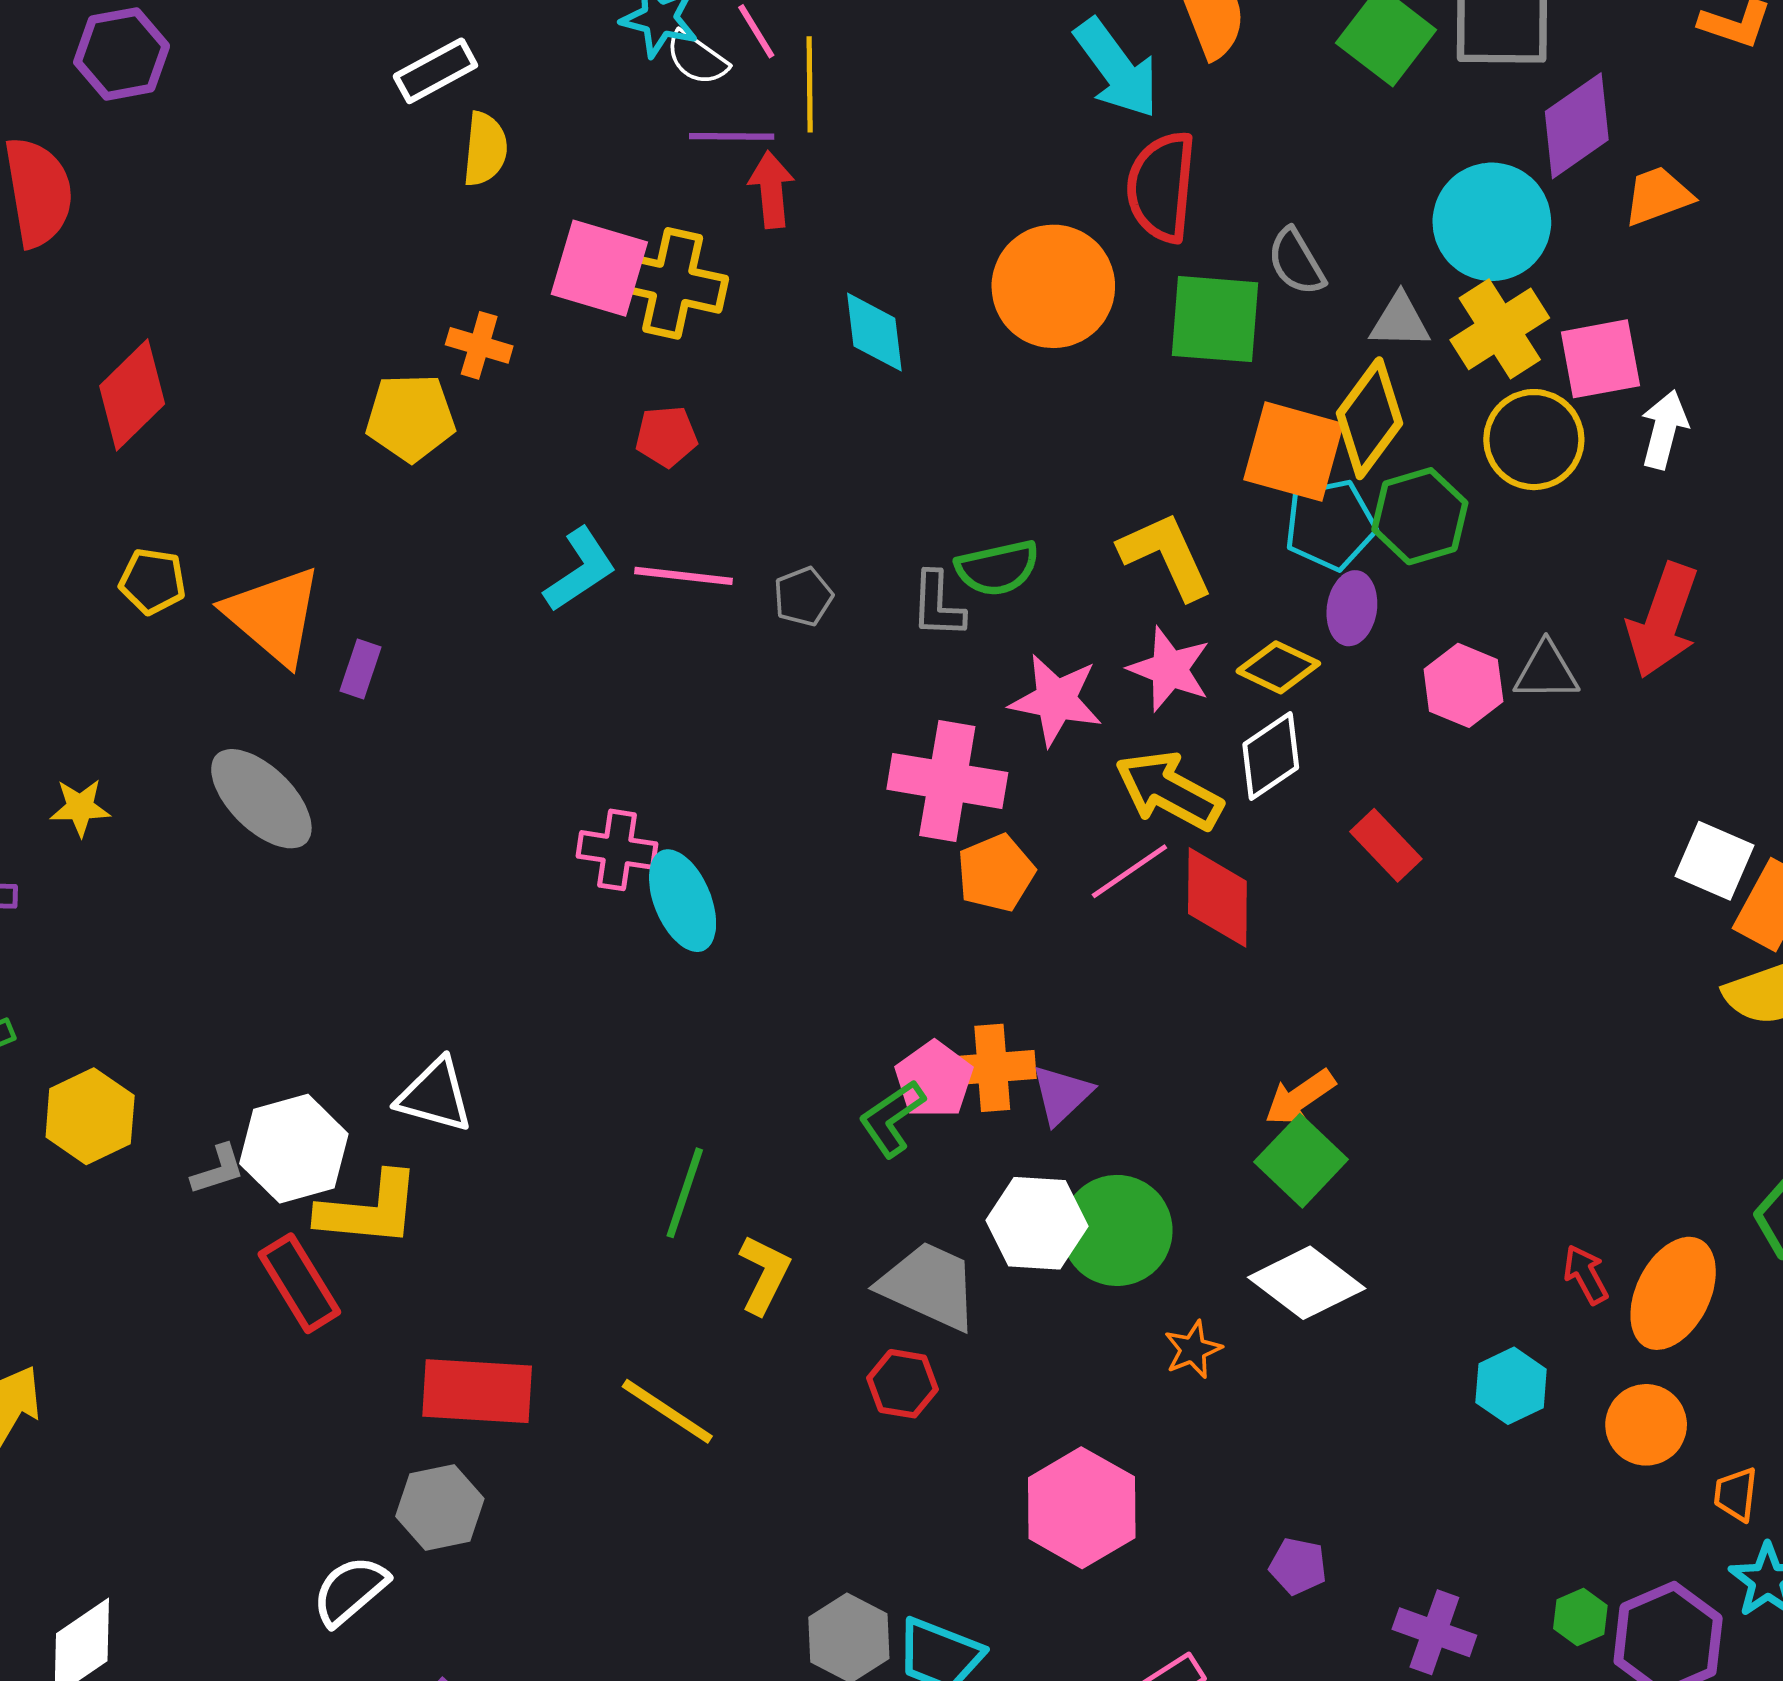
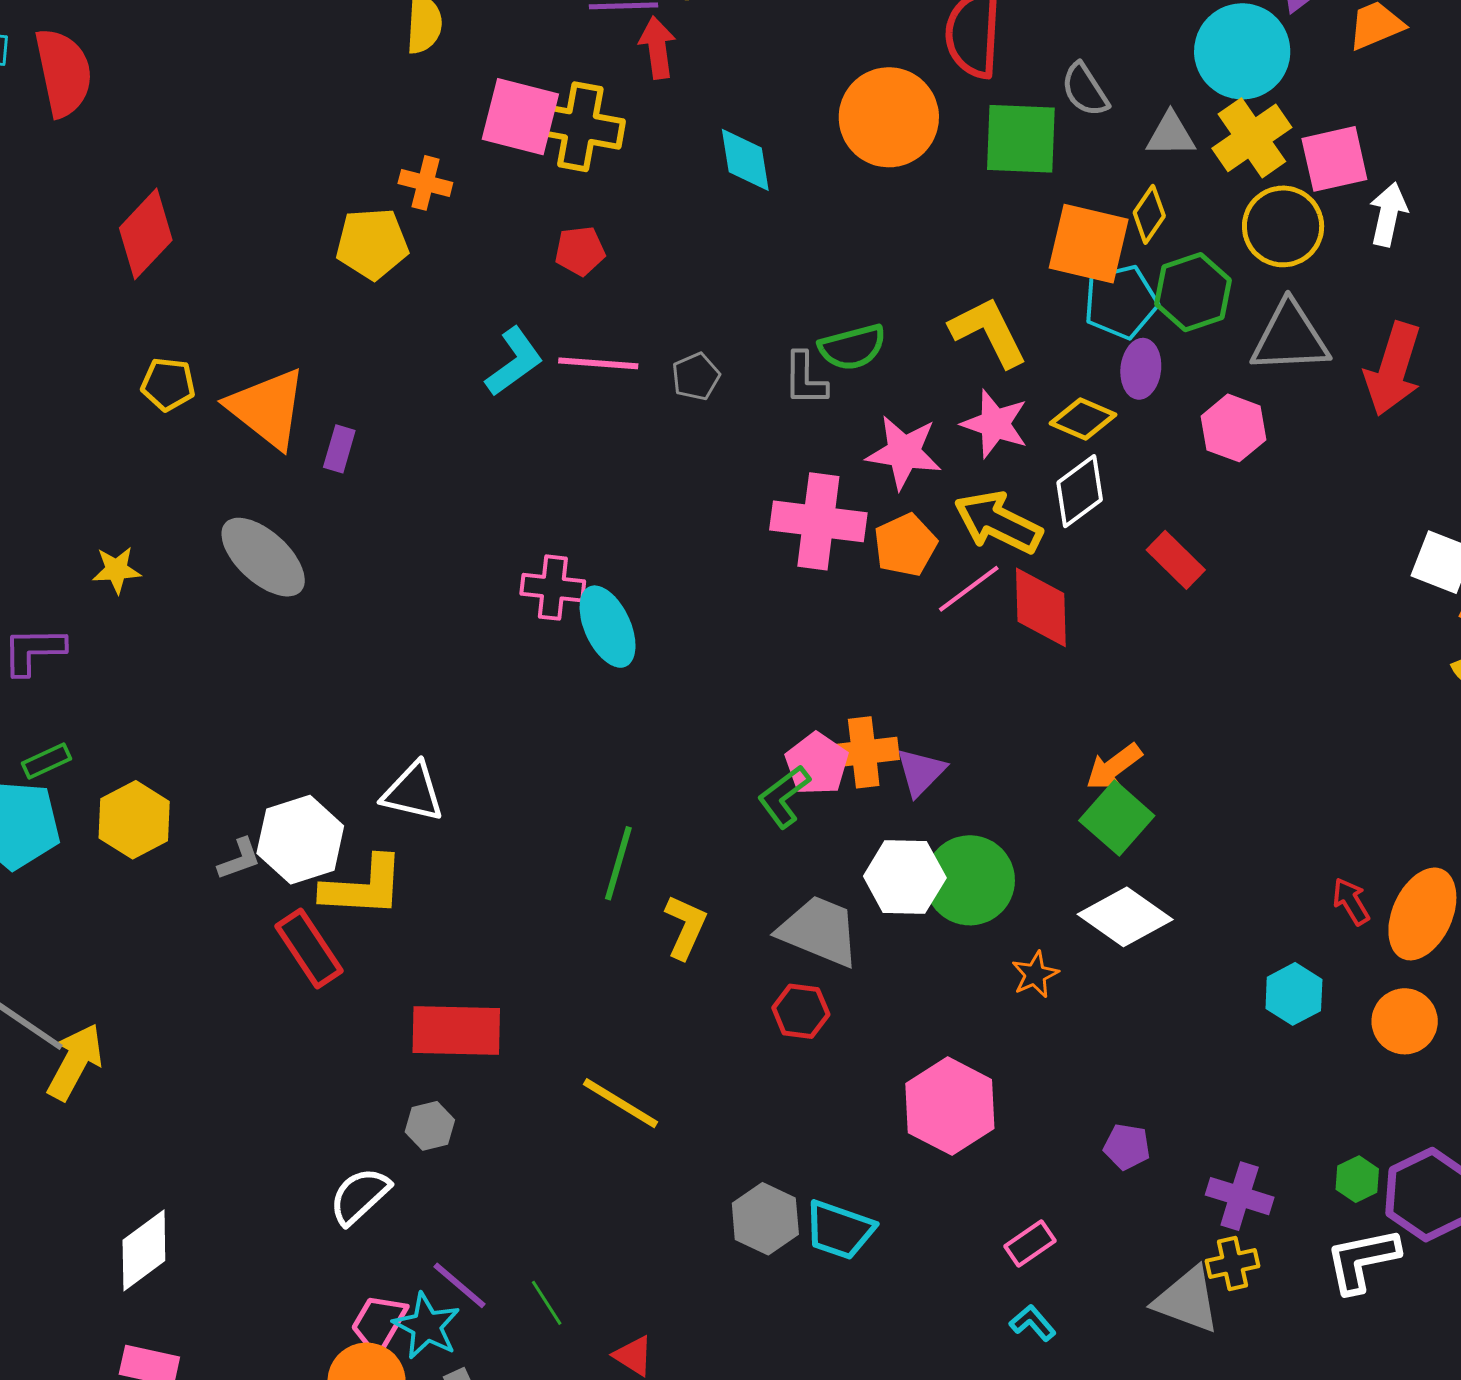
yellow diamond: (1370, 418) -> (1149, 214), size x0.6
gray triangle: (1546, 671) -> (1290, 338), moved, size x1.5
orange pentagon: (996, 873) -> (905, 545), moved
yellow line: (667, 1411) -> (621, 1103), moved
gray hexagon: (440, 1508) -> (430, 1126), size x0.7

